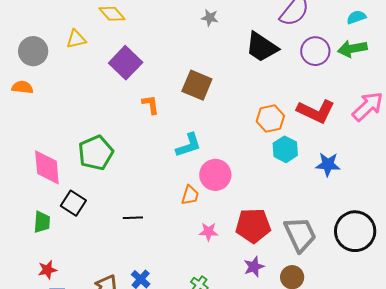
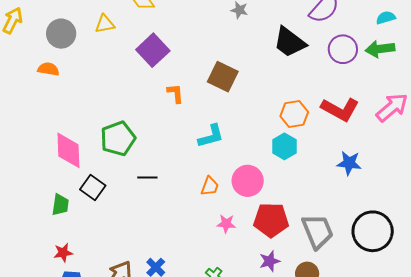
cyan hexagon: (285, 149) -> (284, 146), moved
pink circle: (215, 175) -> (248, 181), moved
black line: (133, 218) -> (147, 177), moved

